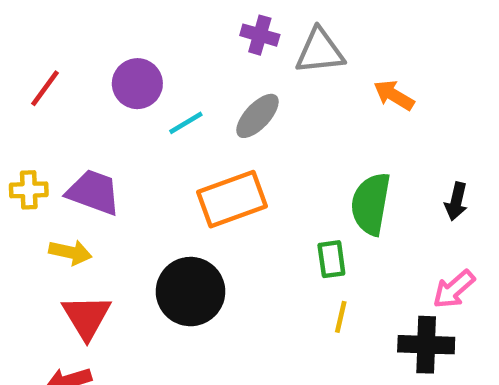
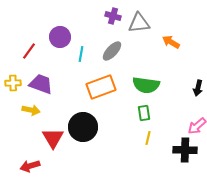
red line: (45, 88) -> (29, 51), moved
cyan line: (186, 123) -> (81, 54), turned -49
green semicircle: (371, 204) -> (146, 85), moved, turned -92
red triangle: (87, 317) -> (53, 138), moved

